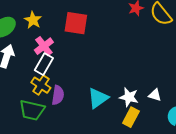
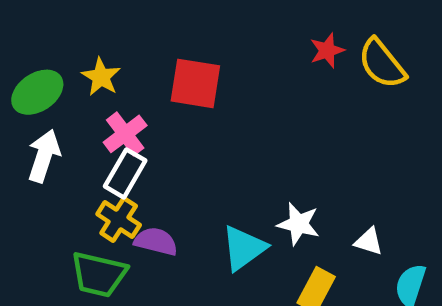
purple semicircle: (58, 95) -> (156, 241), turned -84
white star: (129, 97) -> (299, 224), moved

